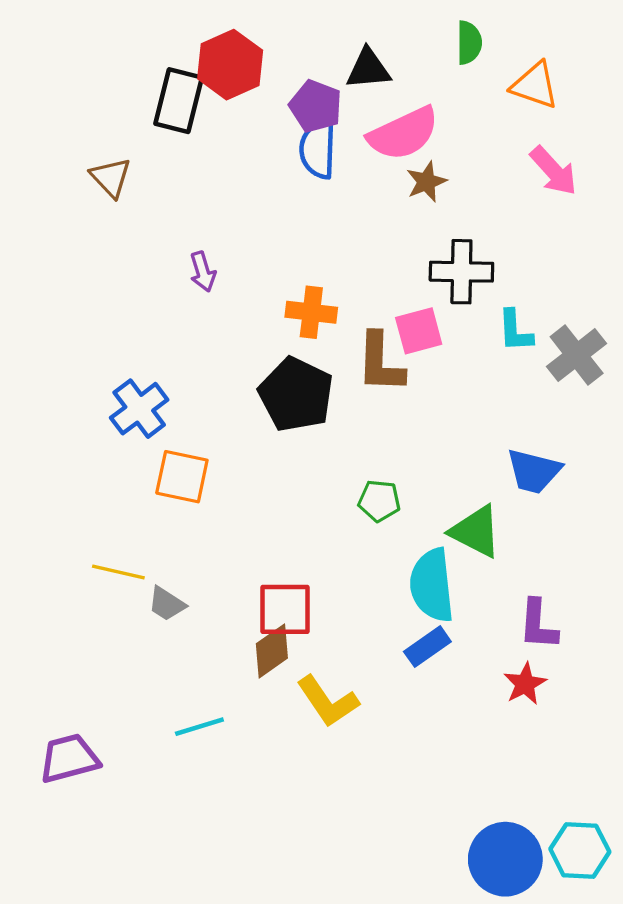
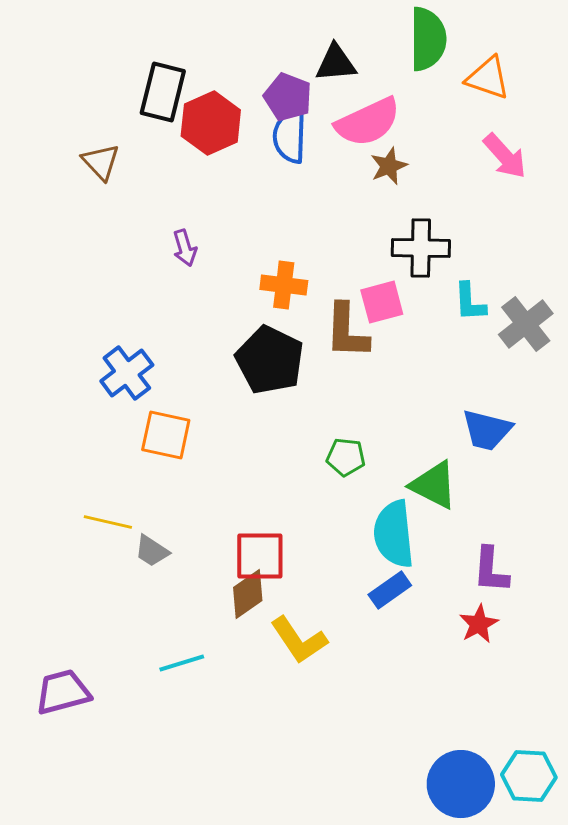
green semicircle: (469, 43) -> (428, 39), size x1.6
red hexagon: (230, 65) -> (211, 123), moved

